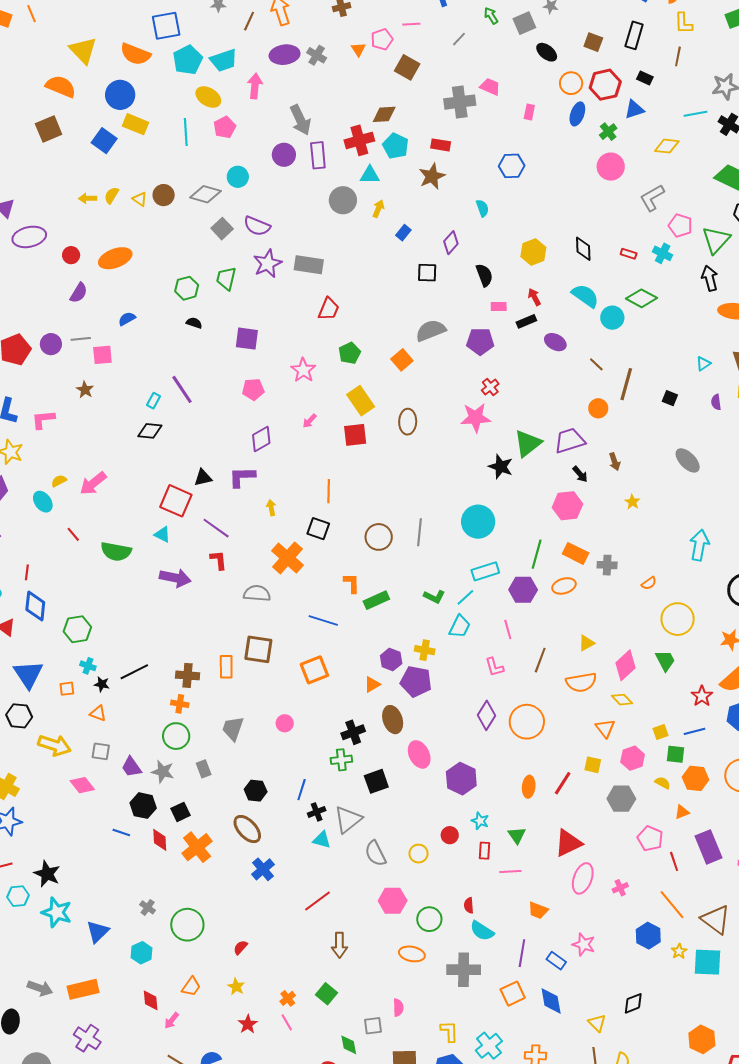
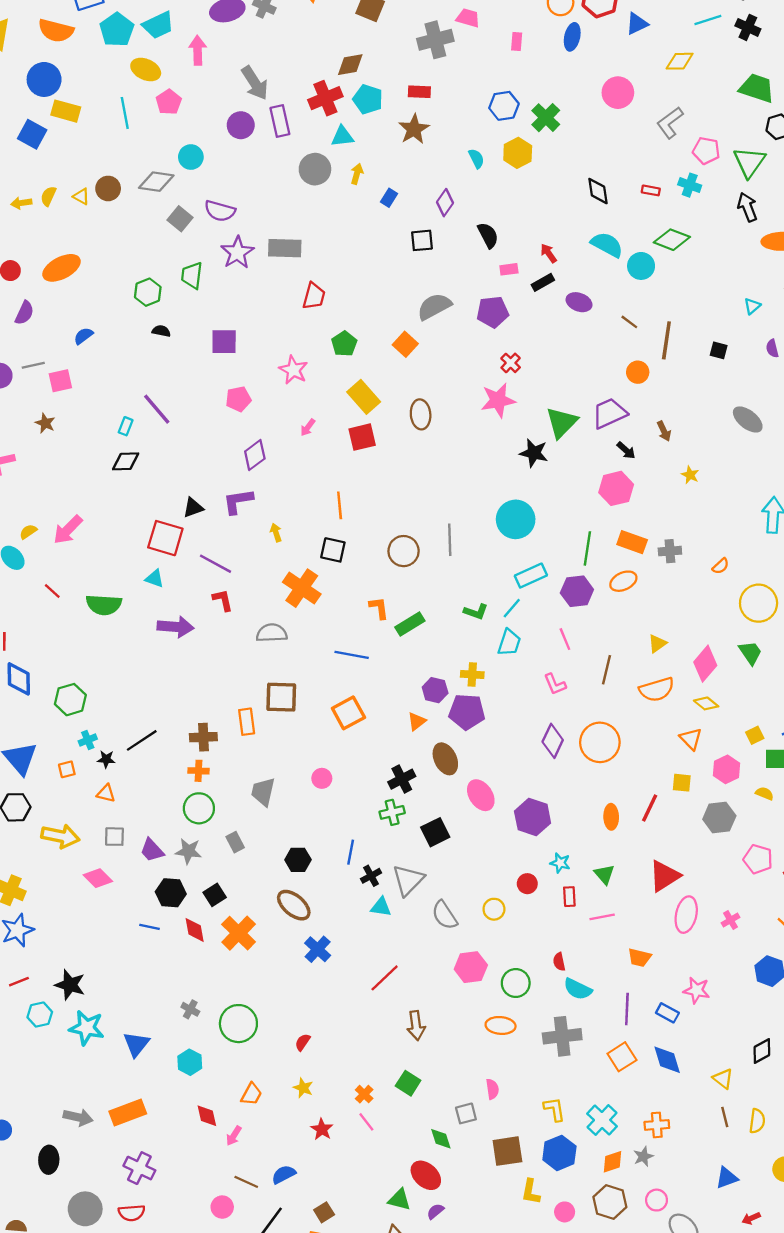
green cross: (608, 132) -> (546, 118), moved, size x1.4
yellow hexagon: (533, 252) -> (518, 153), moved
cyan cross: (88, 666) -> (88, 740), turned -35

